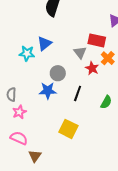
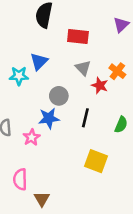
red rectangle: (97, 40) -> (78, 37), moved
pink star: (19, 112) -> (32, 137), moved
yellow square: (68, 129) -> (96, 161), moved
pink semicircle: (19, 138) -> (20, 179), turned -108

